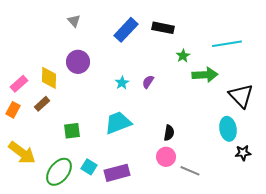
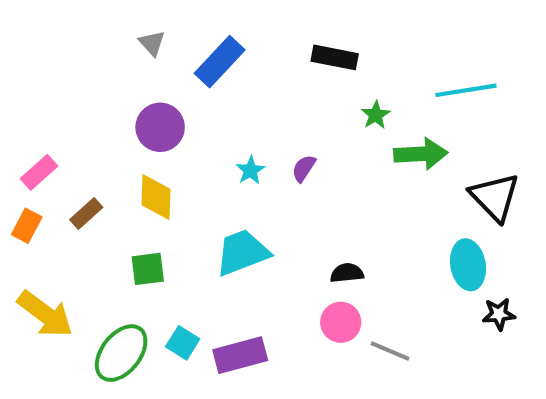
blue rectangle: (126, 30) -> (220, 62), moved
yellow diamond: (49, 78) -> (156, 197), moved
black semicircle: (169, 133) -> (347, 273), turned -105

